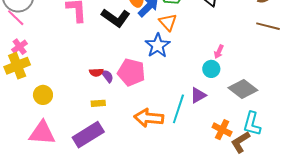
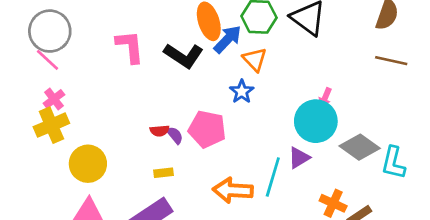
blue star: (158, 46) -> (242, 92), size x0.7
cyan circle: (211, 69) -> (316, 121), size x1.8
yellow circle: (43, 95) -> (88, 164), size x1.4
cyan L-shape: (252, 124) -> (393, 163), moved

